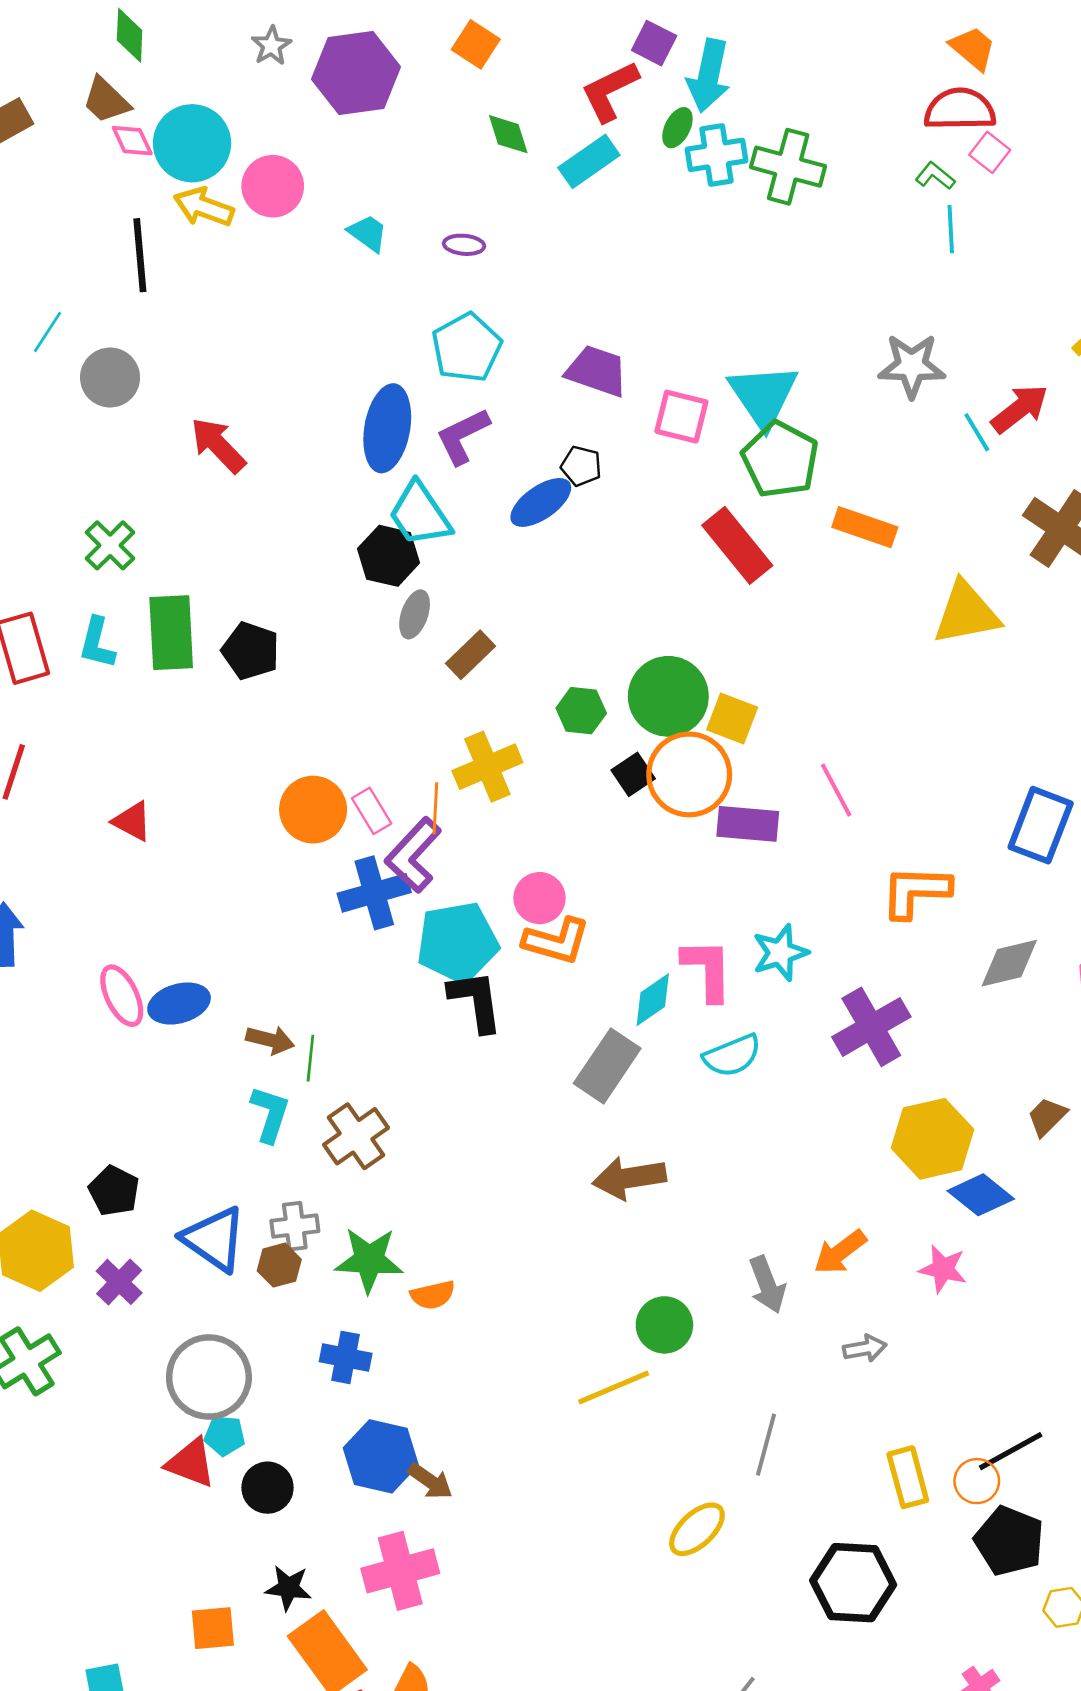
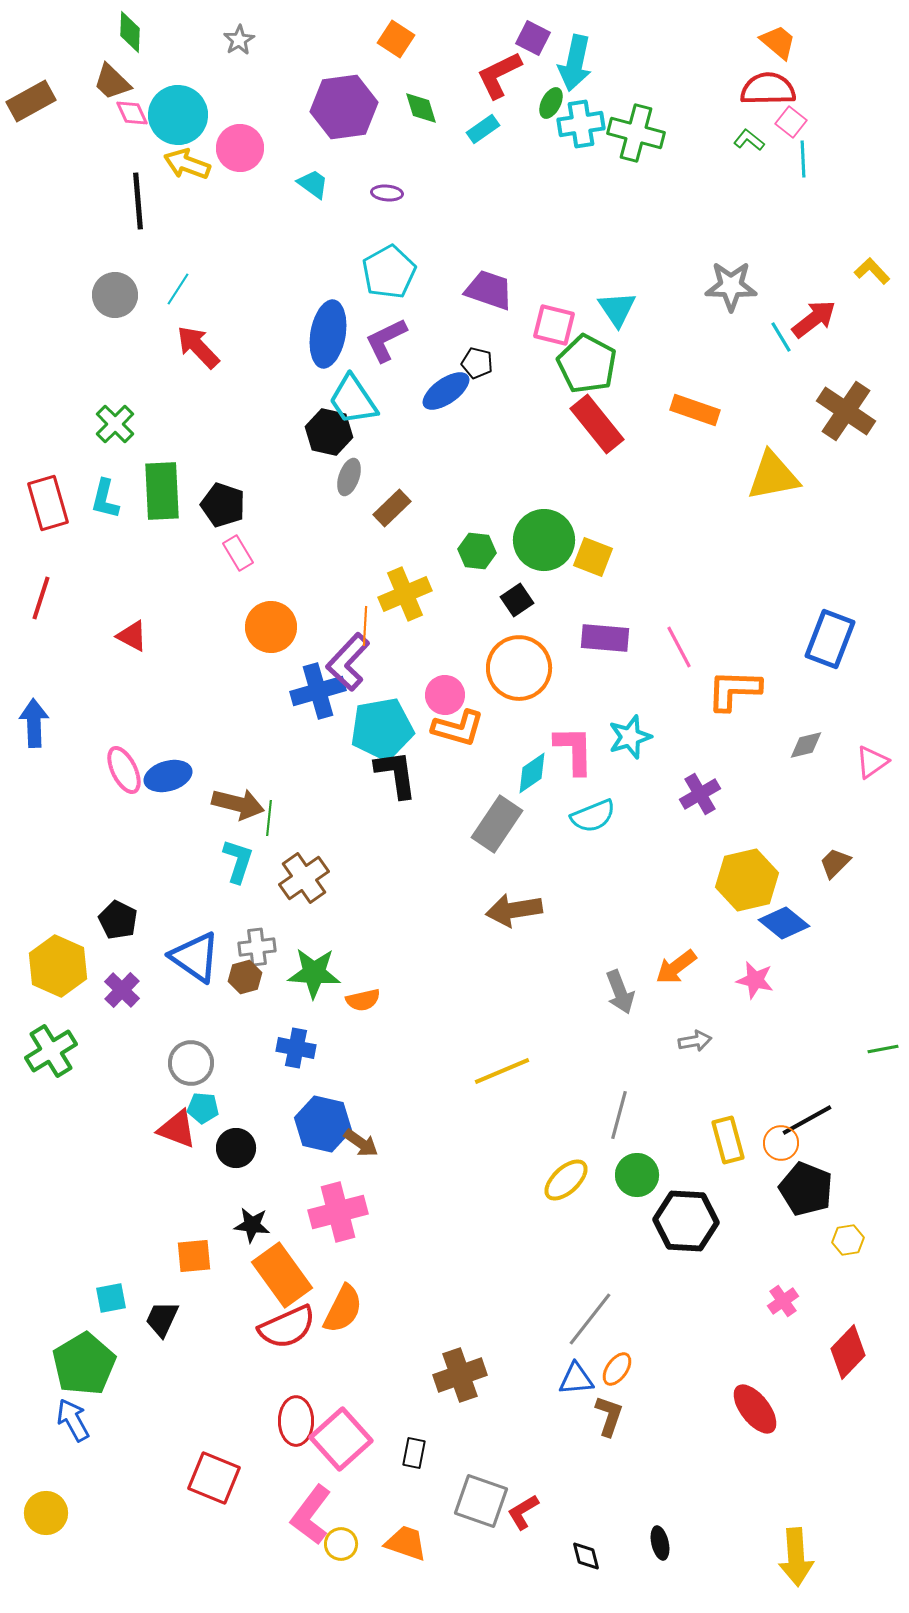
purple hexagon: (356, 73) -> (344, 107), moved
cyan rectangle: (589, 161) -> (483, 129), size x0.7
cyan line: (951, 229) -> (803, 159), moved
cyan line: (48, 332) -> (178, 289), moved
cyan triangle: (763, 396) -> (617, 309), size x0.7
green pentagon: (780, 460) -> (587, 364), moved
orange circle: (689, 774) -> (519, 668), moved
pink line: (836, 790) -> (679, 647), moved
pink rectangle: (372, 811) -> (238, 553), moved
gray diamond: (1009, 963) -> (806, 745), size x0.7
purple cross: (871, 1027) -> (700, 794), size x0.7
brown arrow: (270, 1040) -> (238, 804), size x1.4
green circle: (664, 1325) -> (637, 1175), moved
gray circle: (209, 1377) -> (191, 1063), size x0.7

